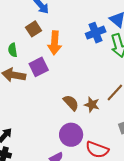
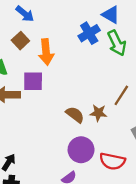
purple square: (39, 67) -> (33, 81), turned 36

